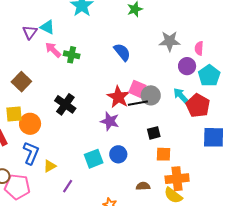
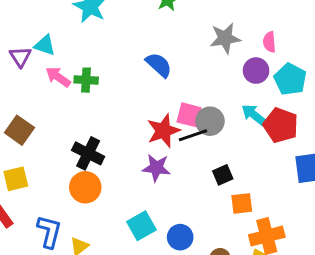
red star: (118, 97) -> (163, 131), turned 30
orange circle: (30, 124) -> (85, 187), moved
blue circle: (118, 154) -> (180, 237), moved

